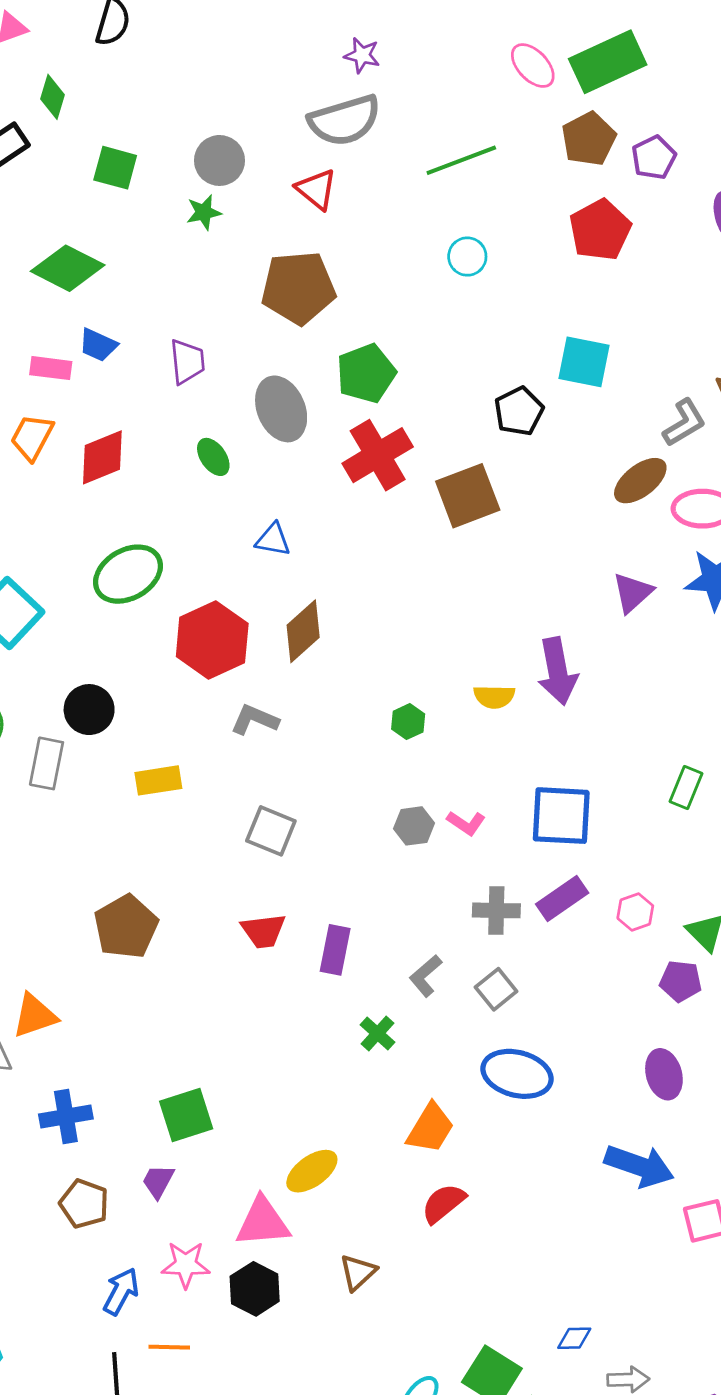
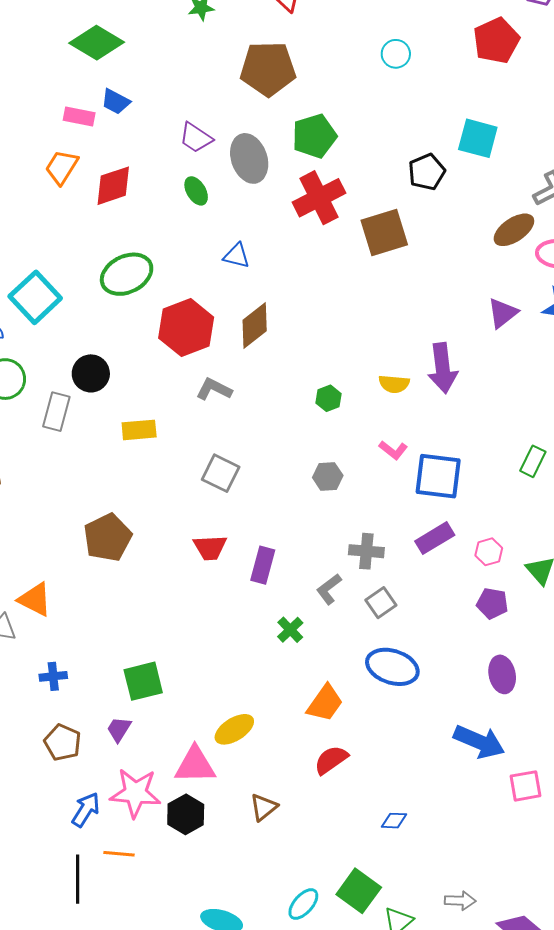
purple trapezoid: (187, 362) -> (196, 138), moved, turned 126
pink L-shape: (466, 823) -> (393, 450), moved
gray cross: (496, 910) -> (366, 551), moved
purple pentagon: (681, 981) -> (492, 603), moved
orange triangle: (35, 1016) -> (35, 599), turned 42
blue cross: (66, 1117) -> (53, 676), size x0.7
pink star: (186, 1265) -> (135, 793), size x1.4
blue diamond: (574, 1338) -> (394, 821), moved

